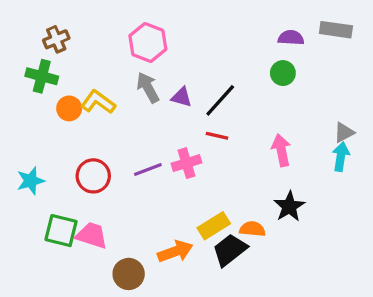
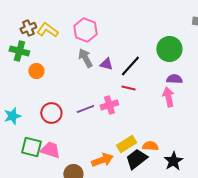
purple semicircle: (291, 38) -> (174, 79), moved
green circle: (283, 73) -> (169, 49), size x1.6
yellow L-shape: (98, 102) -> (47, 30), moved
black star: (289, 206) -> (173, 161), moved

